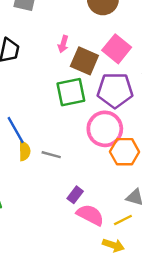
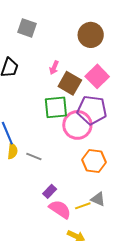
pink circle: (105, 129) -> (77, 125), moved
yellow line: (123, 220) -> (83, 206), moved

